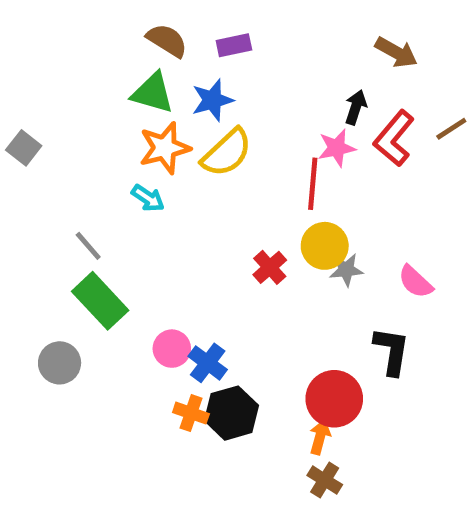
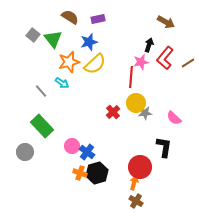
green triangle: (153, 93) -> (53, 39), moved, turned 36
brown line: (451, 129) -> (188, 63), moved
gray square: (24, 148) -> (33, 35), moved
gray line: (88, 246) -> (41, 91), moved

